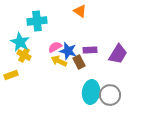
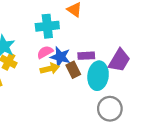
cyan cross: (37, 21) -> (47, 26), moved
yellow arrow: (59, 61) -> (50, 69), turned 140
cyan ellipse: (91, 92) -> (98, 76), moved

